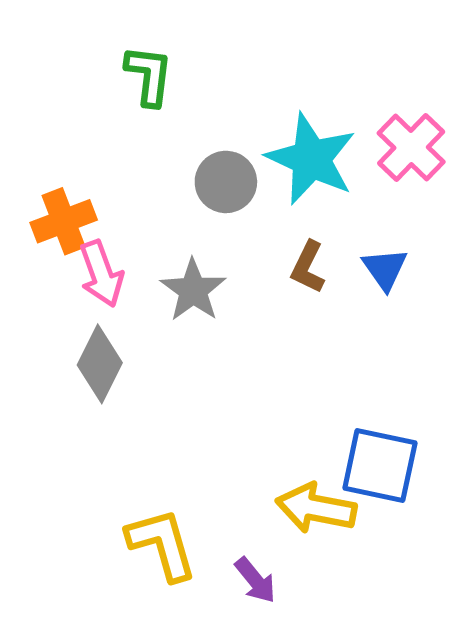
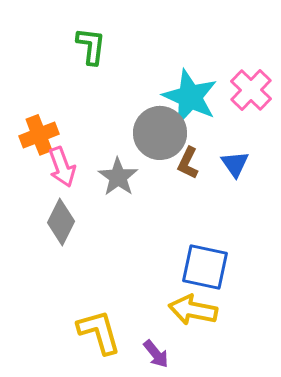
gray circle: (226, 182) -> (160, 133), moved, size x1.4
blue square: (380, 466) -> (205, 267), moved

